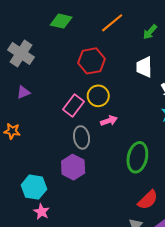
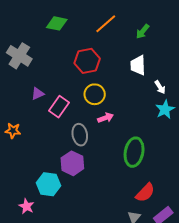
purple triangle: (23, 92) -> (38, 94), moved
pink rectangle: (73, 105) -> (59, 107), moved
cyan hexagon: (34, 187) -> (48, 184), moved
pink star: (41, 212) -> (26, 206), moved

